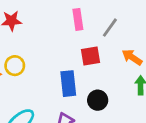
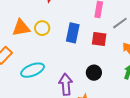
blue rectangle: (68, 84) -> (73, 33), moved

